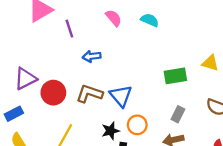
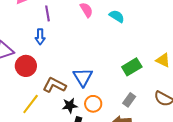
blue arrow: (92, 56) -> (40, 37), moved, turned -91
green rectangle: (175, 76) -> (132, 67), turned -30
brown L-shape: (89, 94) -> (54, 85), moved

